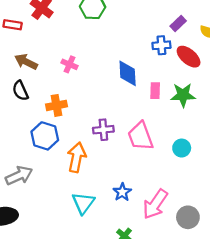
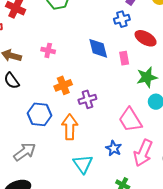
red ellipse: (189, 57) -> (146, 38), moved
green star: (183, 95) -> (147, 77), moved
orange cross: (57, 105) -> (63, 85), moved
pink trapezoid: (140, 136) -> (130, 120), moved

